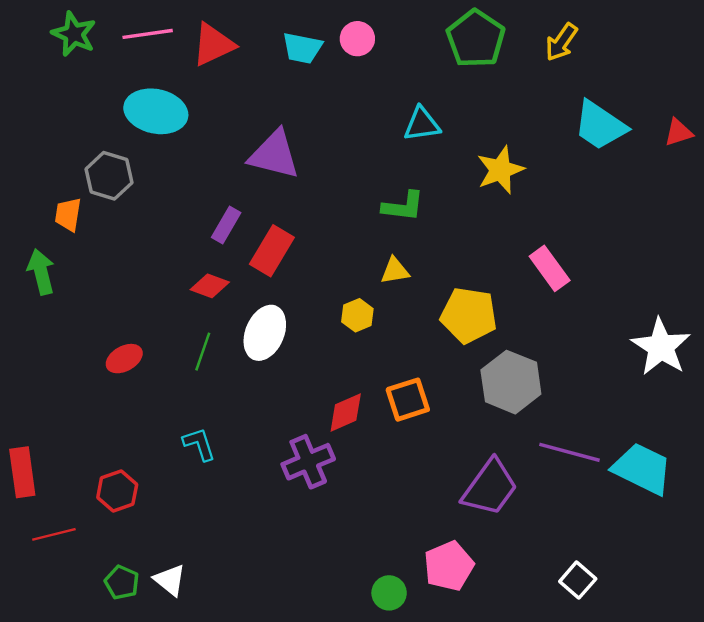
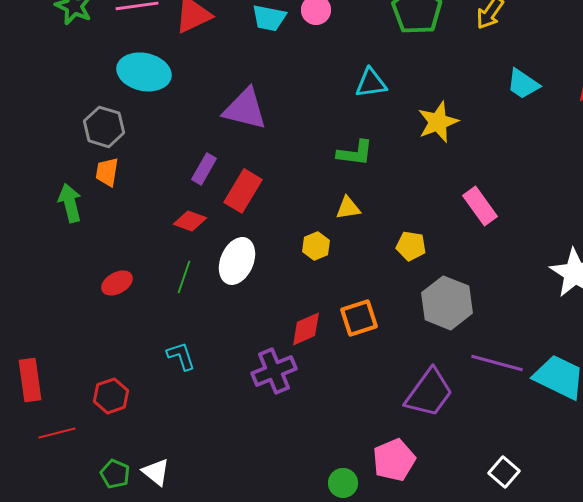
cyan trapezoid: (600, 125) -> (523, 84), size x0.7
orange trapezoid: (68, 214) -> (107, 172), moved
green arrow: (41, 272) -> (70, 203), moved
yellow pentagon: (469, 315) -> (411, 246), size x0.6

